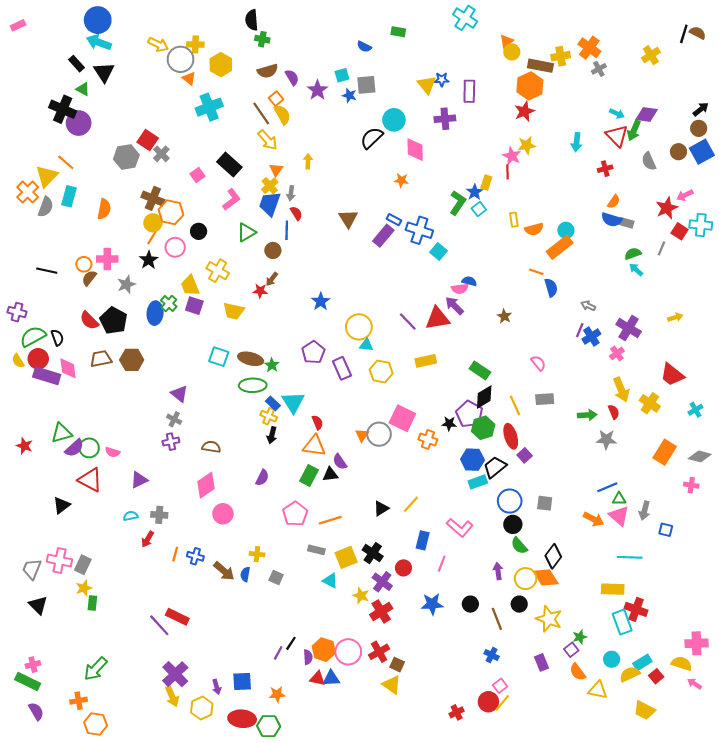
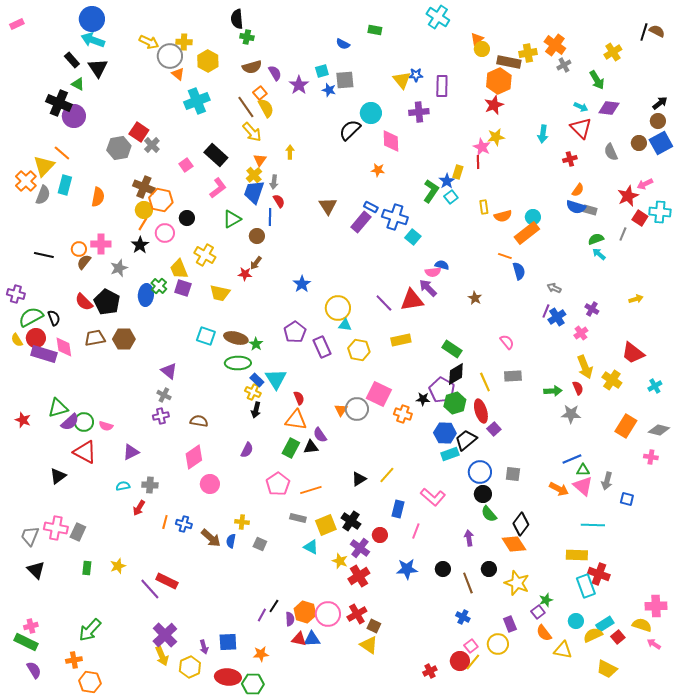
green arrow: (634, 130) -> (597, 80), moved, turned -54
purple cross: (629, 328) -> (592, 309), size x0.6
yellow circle: (526, 579) -> (498, 644), moved
yellow star: (84, 588) -> (118, 566), moved

